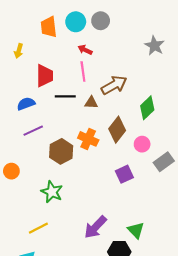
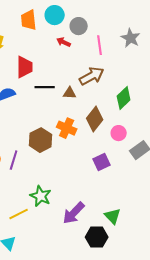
gray circle: (101, 21) -> (79, 26), moved
pink line: (83, 72) -> (100, 45), moved
purple line: (33, 131) -> (14, 160), moved, turned -48
green star: (52, 192) -> (41, 196), moved

